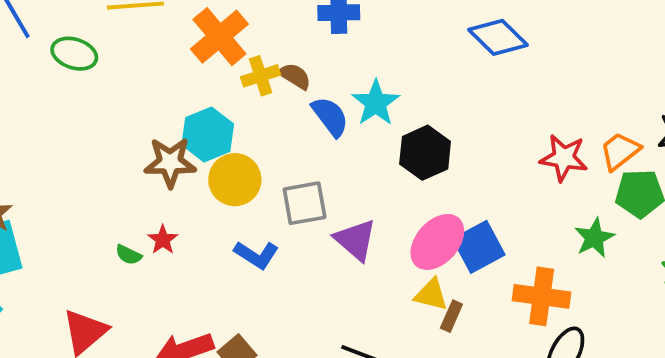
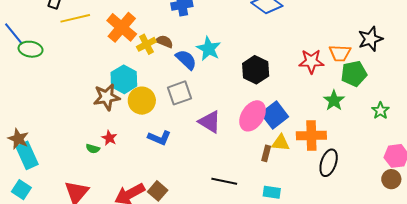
green ellipse: (74, 54) -> (31, 49), moved
orange trapezoid: (620, 151) -> (340, 53), turned -130
black hexagon: (425, 153) -> (256, 70), moved
gray square: (305, 203) -> (180, 93), moved
yellow triangle: (431, 295) -> (281, 143), moved

